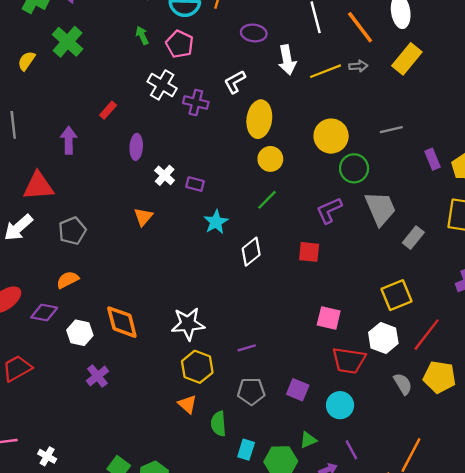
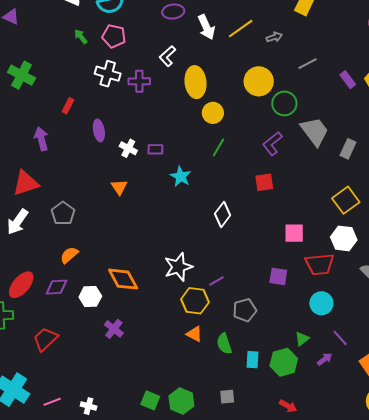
green cross: (68, 42) -> (22, 75), moved
gray arrow: (358, 66) -> (274, 37), moved
white diamond: (251, 252) -> (223, 214), moved
purple line: (247, 348) -> (216, 281), moved
purple square: (298, 390) -> (278, 276), moved

